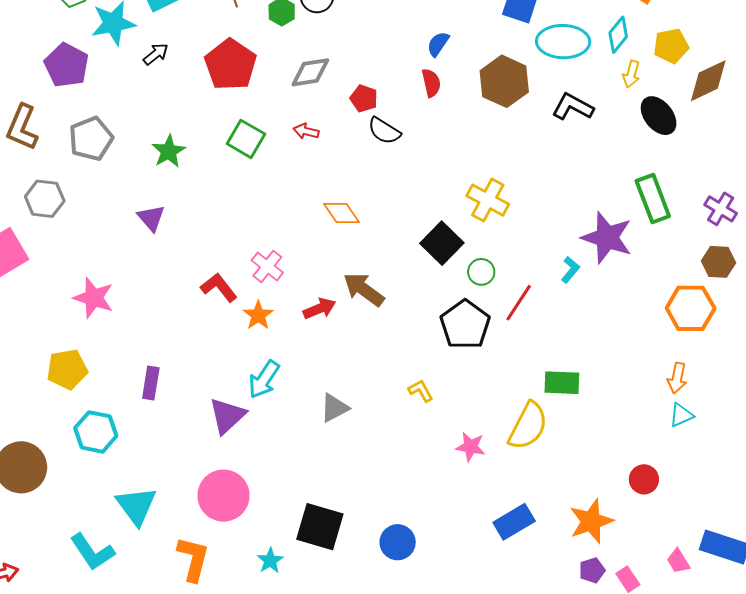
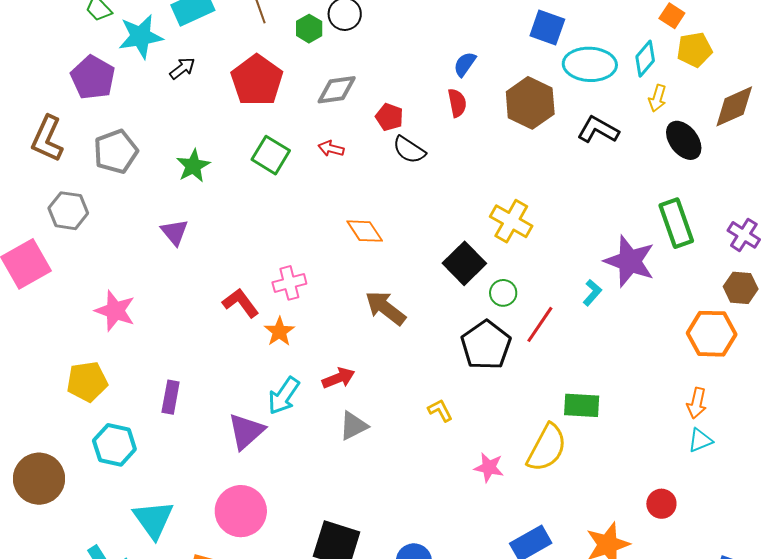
yellow pentagon: (671, 46) -> (695, 50), moved
pink cross: (267, 266) -> (289, 283), turned 36
red arrow: (319, 309) -> (338, 378), moved

